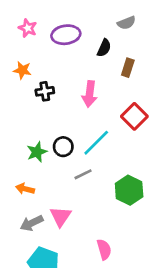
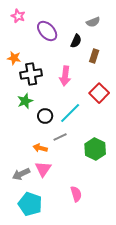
pink star: (28, 28) -> (18, 16), moved
purple ellipse: (66, 35) -> (47, 31), turned 55
black cross: (45, 91) -> (31, 74), size x1.5
green star: (37, 152) -> (25, 101), moved
orange arrow: (25, 189) -> (40, 148), moved

